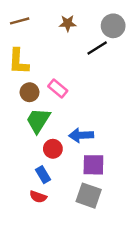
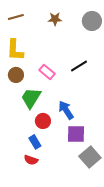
black line: (97, 48) -> (79, 66), moved
brown circle: (30, 92) -> (16, 75), moved
blue arrow: (81, 135) -> (66, 110), turned 60
gray square: (89, 196) -> (90, 157), moved, turned 30

